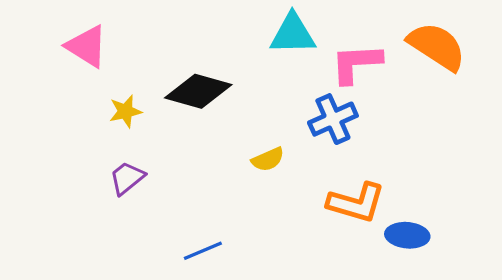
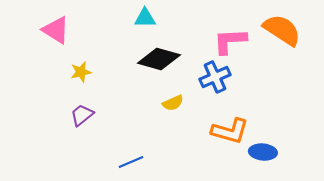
cyan triangle: (293, 34) -> (145, 18), moved, size x0.7
black diamond: (198, 91) -> (159, 59), moved

